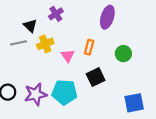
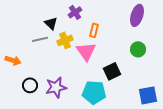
purple ellipse: (107, 17) -> (137, 15), moved
orange rectangle: (89, 47) -> (94, 30), moved
pink triangle: (68, 56) -> (86, 51), size x1.5
cyan pentagon: (64, 92) -> (94, 92), moved

